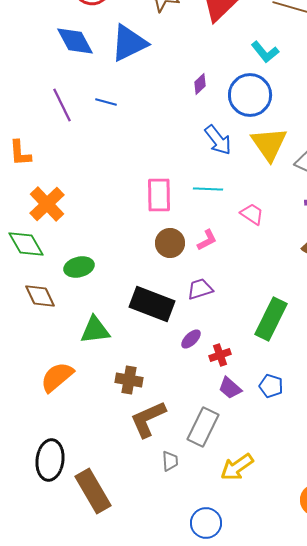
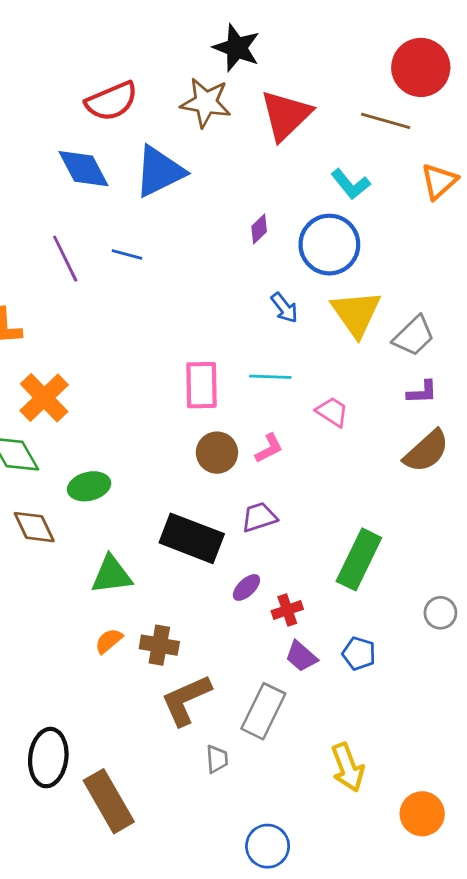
blue arrow: (218, 140) -> (284, 308), size x0.7
orange semicircle: (57, 377) -> (109, 641), moved, size x0.6
yellow arrow: (237, 467) -> (348, 767), moved, turned -76

